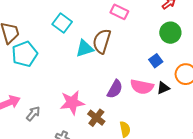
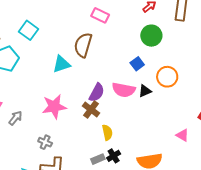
cyan square: (62, 23) -> (29, 30), moved
cyan triangle: (85, 48) -> (61, 64), moved
brown cross: (96, 118) -> (91, 110), moved

